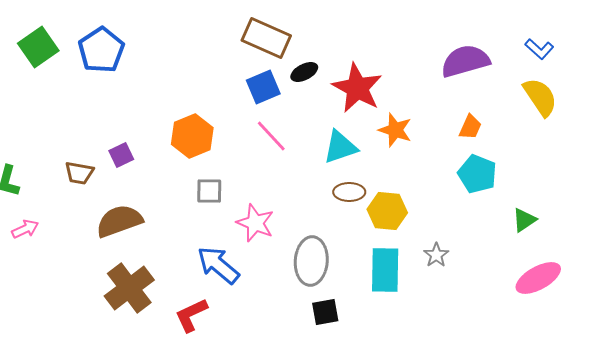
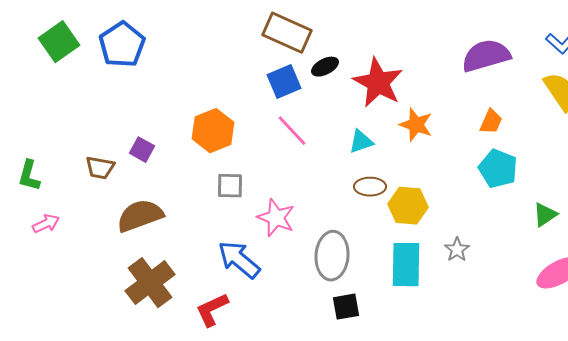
cyan triangle: (340, 147) -> (361, 142), size x0.7
purple square: (121, 155) -> (142, 150), turned -35

